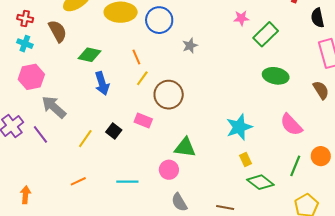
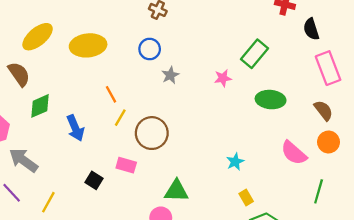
pink star: (241, 18) -> (223, 78), moved
blue circle: (159, 20) -> (150, 49), moved, size x0.7
green diamond: (89, 55) -> (40, 106), moved, turned -30
cyan star: (239, 127) -> (235, 162), size x0.6
yellow line: (85, 139) -> (48, 202), moved
orange circle: (321, 156) -> (328, 142), moved
green line: (295, 166) -> (319, 191), moved

